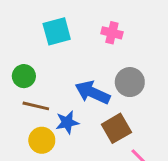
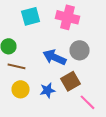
pink cross: (112, 33) -> (68, 17), size x1.6
blue star: (67, 122) -> (48, 90), moved

